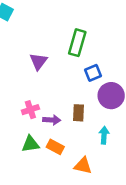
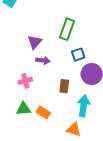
purple arrow: (52, 120) -> (43, 60), moved
cyan arrow: (104, 135) -> (84, 106), size x1.5
orange triangle: (83, 166) -> (74, 129), moved

